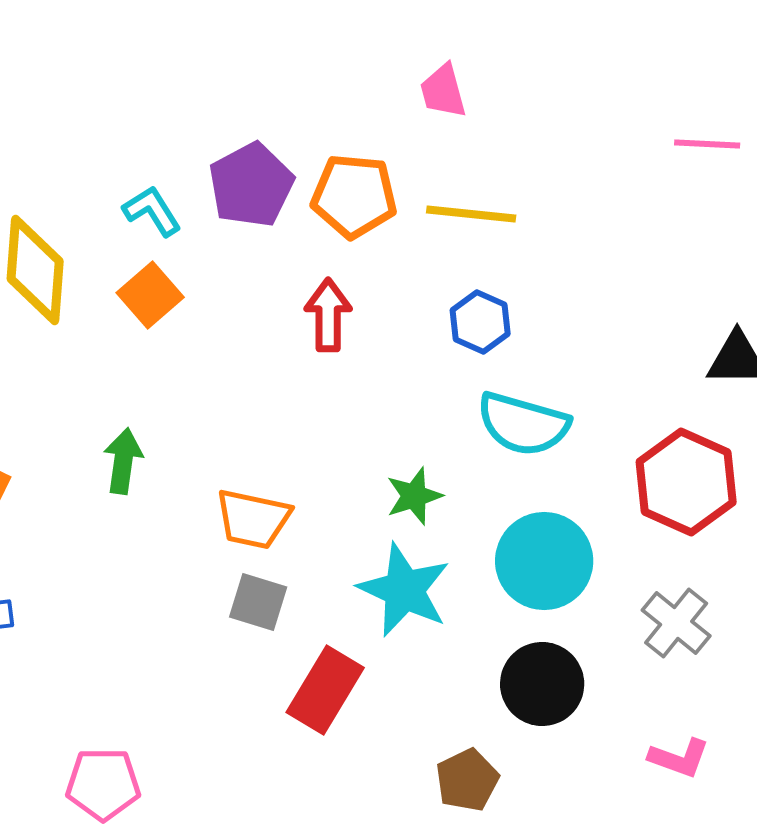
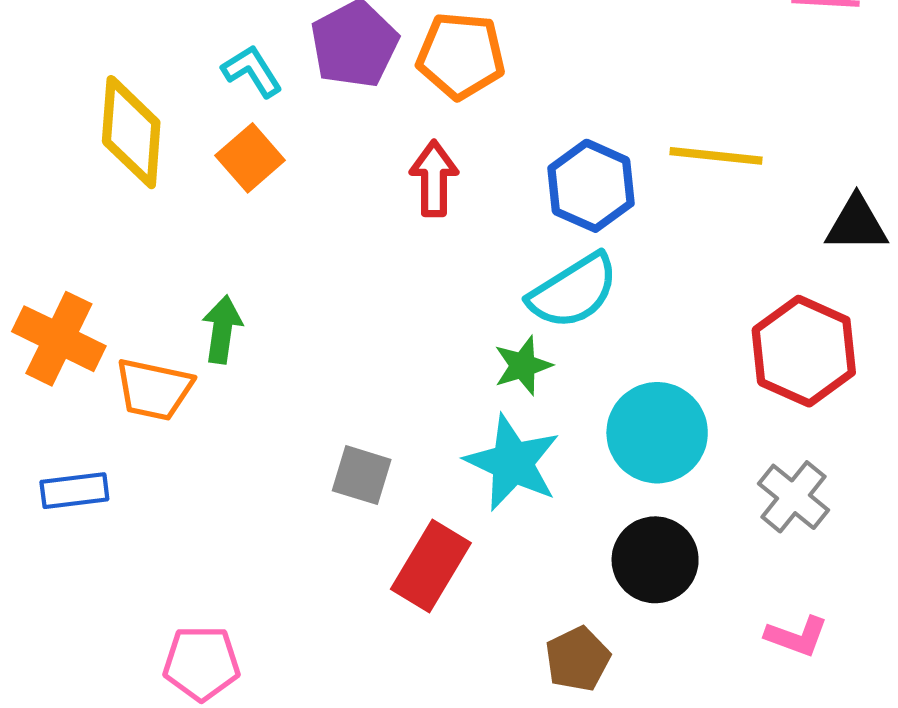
yellow line: (471, 214) -> (716, 156), moved
blue hexagon: (480, 322) -> (591, 186), size x1.4
cyan semicircle: (523, 424) -> (573, 291), moved, turned -48
orange trapezoid: (253, 519) -> (154, 389), moved

